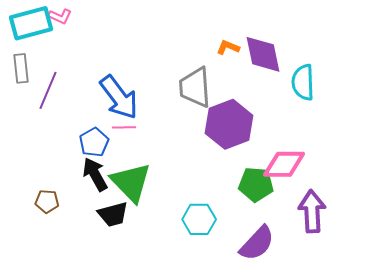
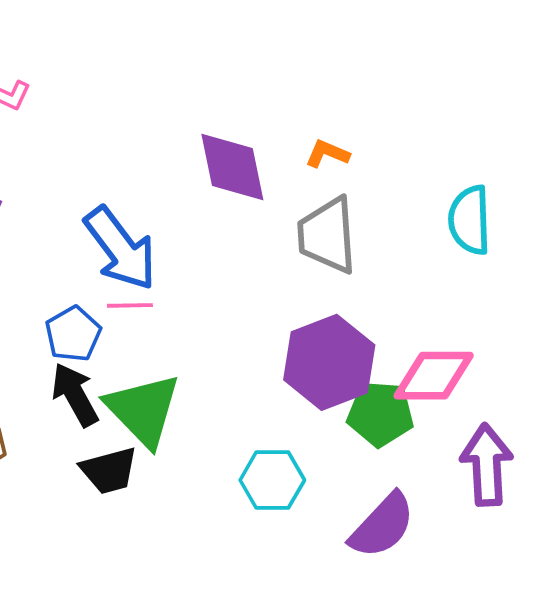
purple diamond: (263, 54) -> (232, 167), moved
gray trapezoid: (195, 87) -> (327, 235), moved
purple hexagon: (229, 124) -> (329, 362), moved

